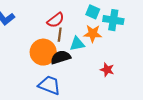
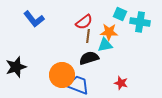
orange star: (93, 34) -> (109, 32), moved
orange circle: (43, 52) -> (62, 75), moved
red star: (107, 70) -> (121, 83), moved

